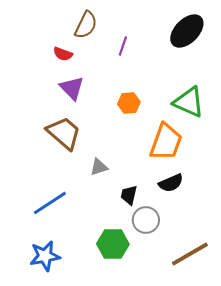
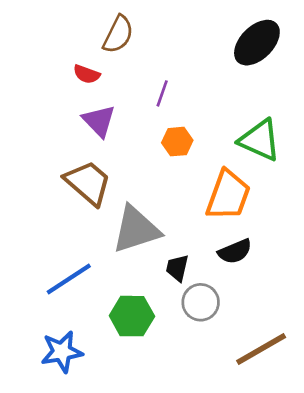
purple line: (123, 46) -> (162, 93), moved
gray triangle: (99, 167) -> (136, 229), size x2.0
green hexagon: (113, 244) -> (132, 316), moved

